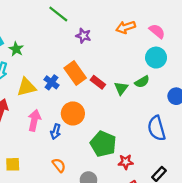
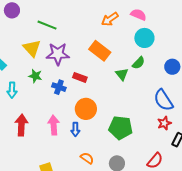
purple star: (83, 36) -> (58, 54), moved, size x1.6
green star: (16, 49) -> (35, 76), moved
orange rectangle: (75, 73) -> (100, 51), moved
red rectangle: (98, 82) -> (80, 77), moved
yellow triangle: (26, 87) -> (32, 48), moved, turned -42
red star: (126, 162) -> (164, 123), moved

